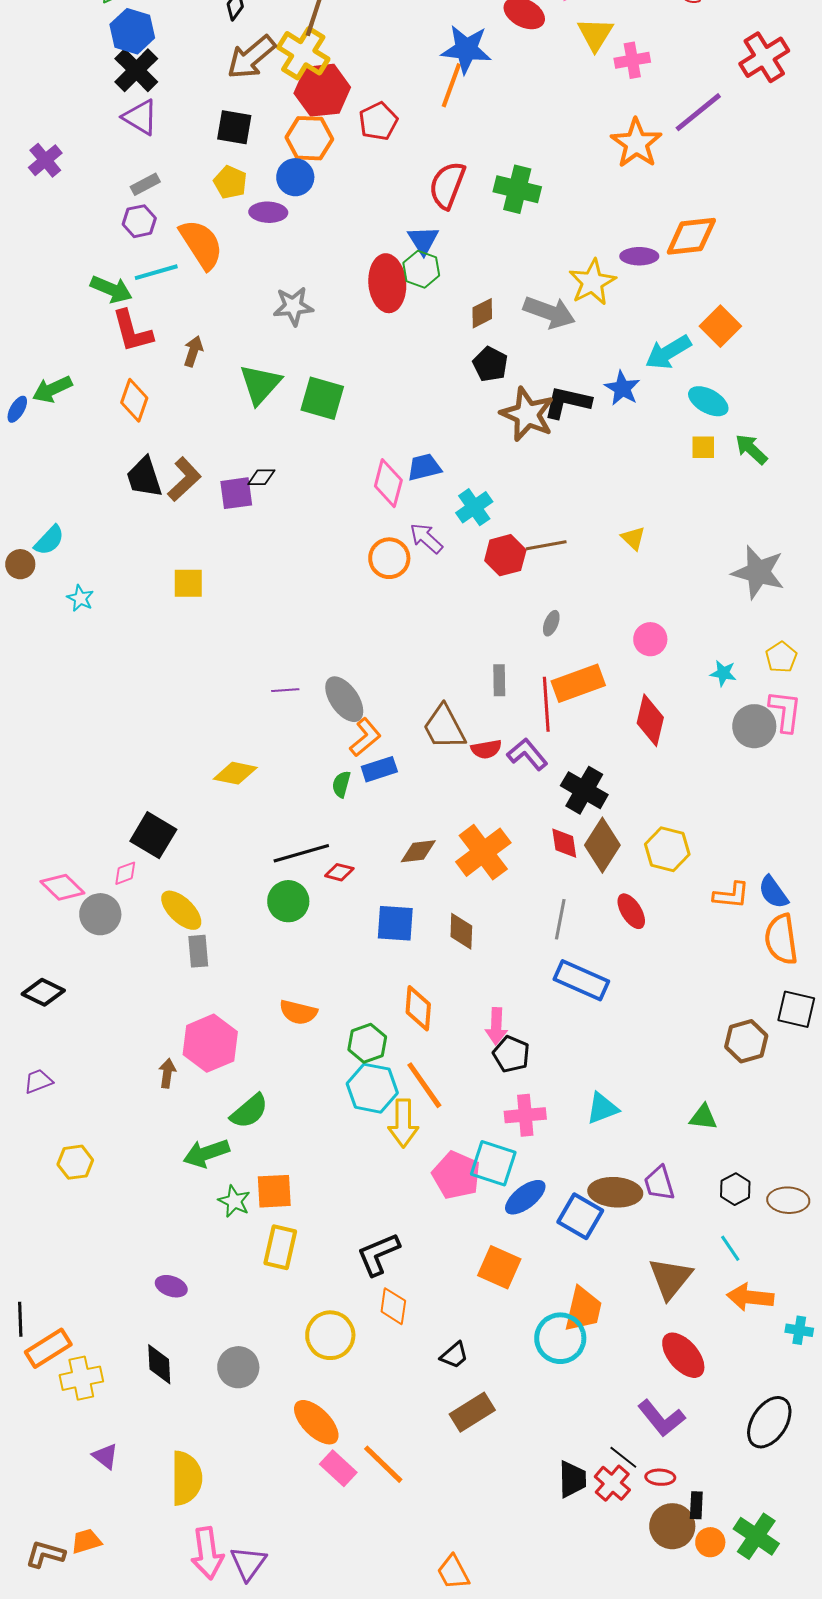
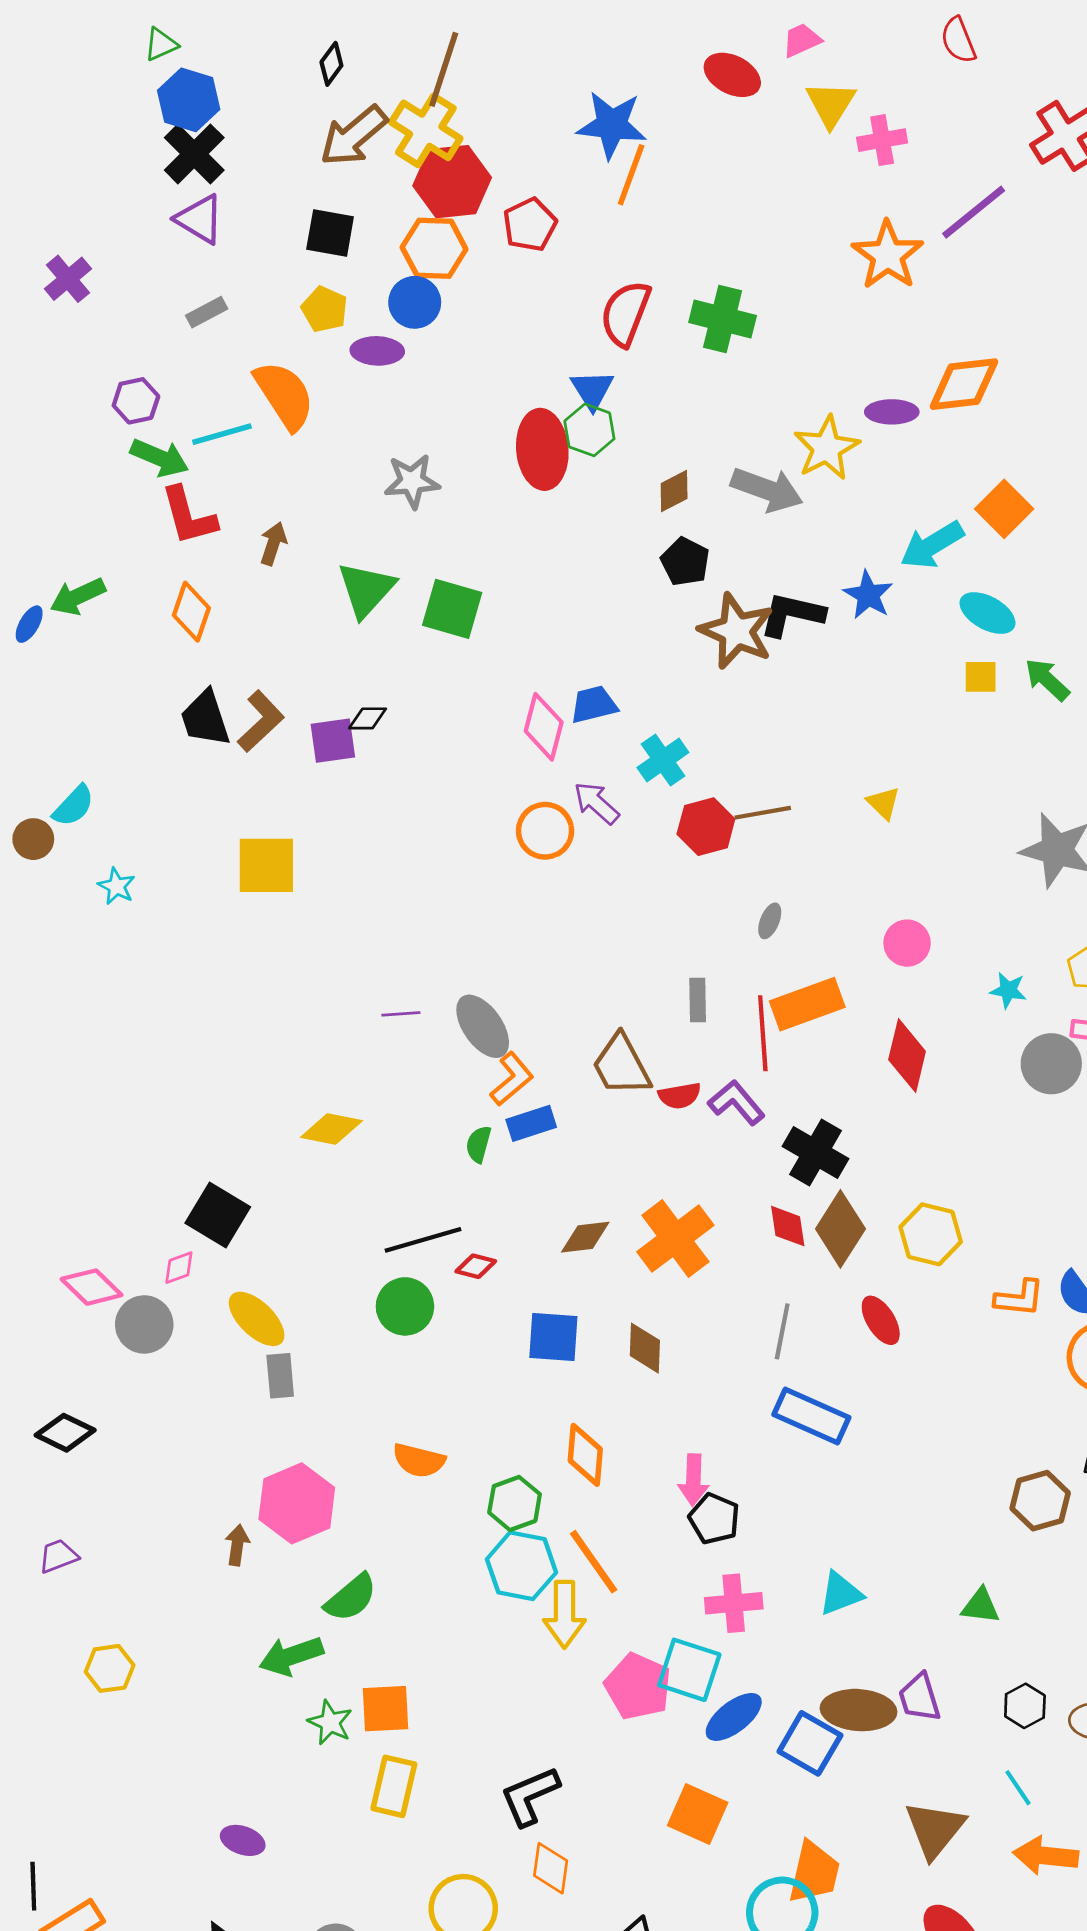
blue star: (466, 49) -> (612, 125), moved
purple hexagon: (139, 221) -> (136, 401), moved
yellow square: (188, 583) -> (266, 865), size x1.4

